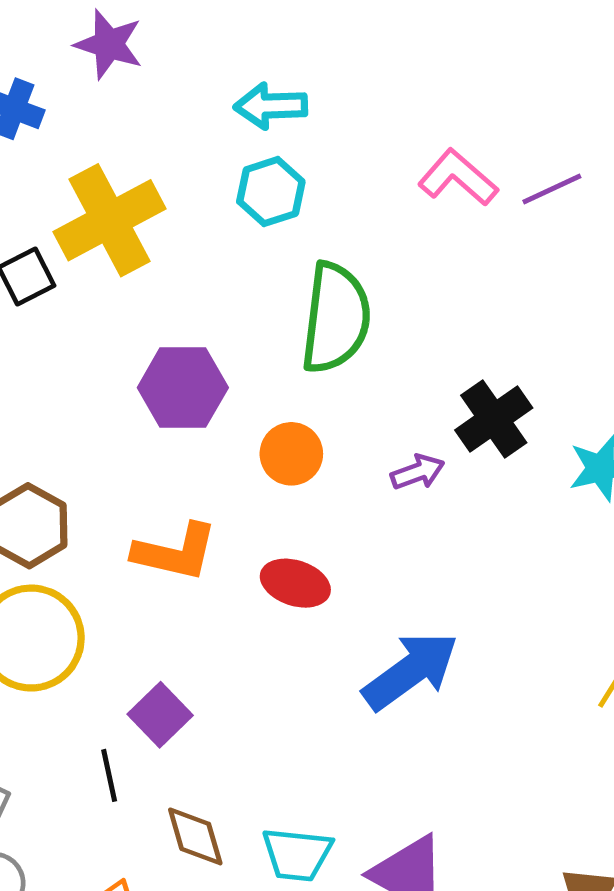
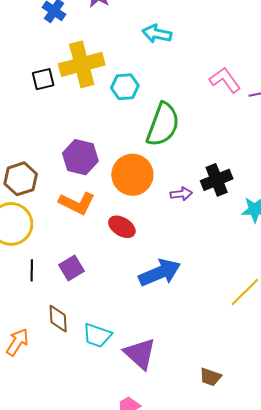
cyan hexagon: (271, 192) -> (125, 87), moved
purple hexagon: (183, 388) -> (80, 157), moved
orange circle: (291, 454) -> (132, 175), size x1.6
purple square: (160, 715) -> (72, 268), moved
black line: (109, 775) -> (32, 270), moved

